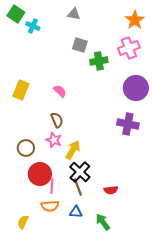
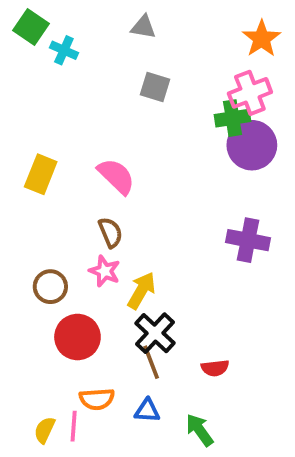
green cross: (99, 61) -> (232, 118), moved
purple circle: (136, 88) -> (252, 145), moved
pink semicircle: (60, 91) -> (116, 176), size x1.5
pink line: (52, 186) -> (74, 426), moved

